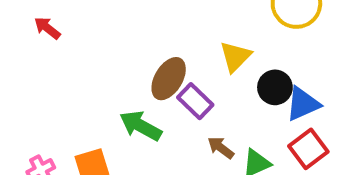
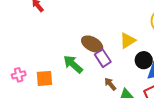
brown ellipse: (169, 79) -> (92, 44), turned 75

